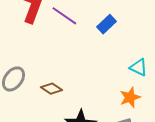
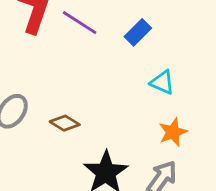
cyan triangle: (139, 67) -> (162, 82), moved

